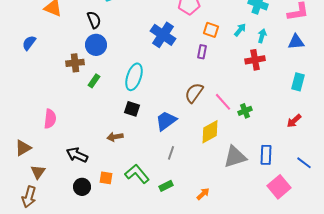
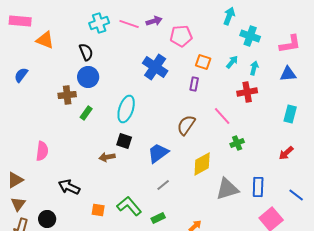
pink line: (223, 102) -> (222, 116), moved
brown arrow: (115, 137) -> (107, 157), moved
gray line: (171, 153) -> (163, 185), turned 32
brown triangle: (38, 172) -> (18, 204), moved
black circle: (82, 187) -> (47, 219), moved

